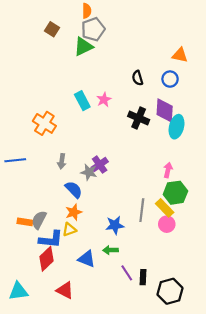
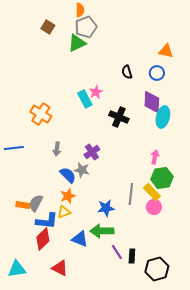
cyan rectangle: (82, 101) -> (85, 99), moved
black cross: (139, 118) -> (119, 117), moved
gray star: (89, 172) -> (82, 170), moved
green arrow: (110, 250) -> (102, 231), size x1.6

